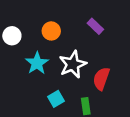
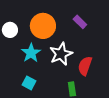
orange circle: (51, 31) -> (43, 26), size x1.6
cyan square: (56, 99) -> (29, 83), moved, turned -32

